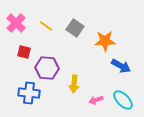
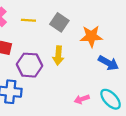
yellow line: (46, 26) -> (28, 20), turned -32
yellow arrow: (74, 84) -> (58, 55), moved

